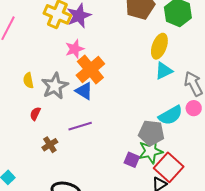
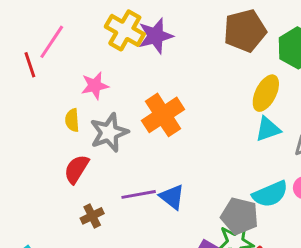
pink star: (75, 49) -> (95, 86), moved
blue triangle: (84, 91) -> (172, 197), moved
red semicircle: (35, 114) -> (76, 169), size x1.5

